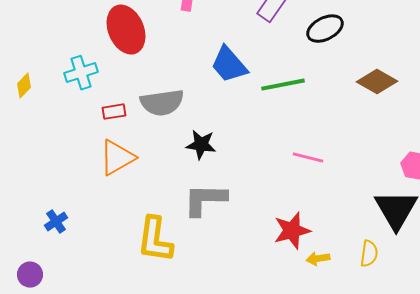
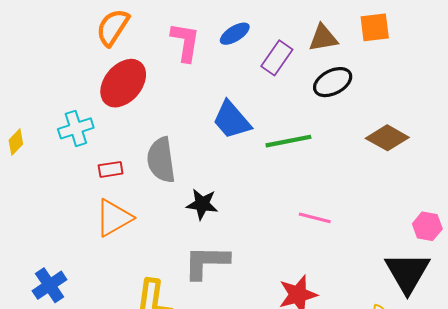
red ellipse: (126, 30) -> (123, 83), turned 63
gray semicircle: (162, 103) -> (161, 160), turned 90
blue cross: (56, 222) -> (50, 285), size x1.4

